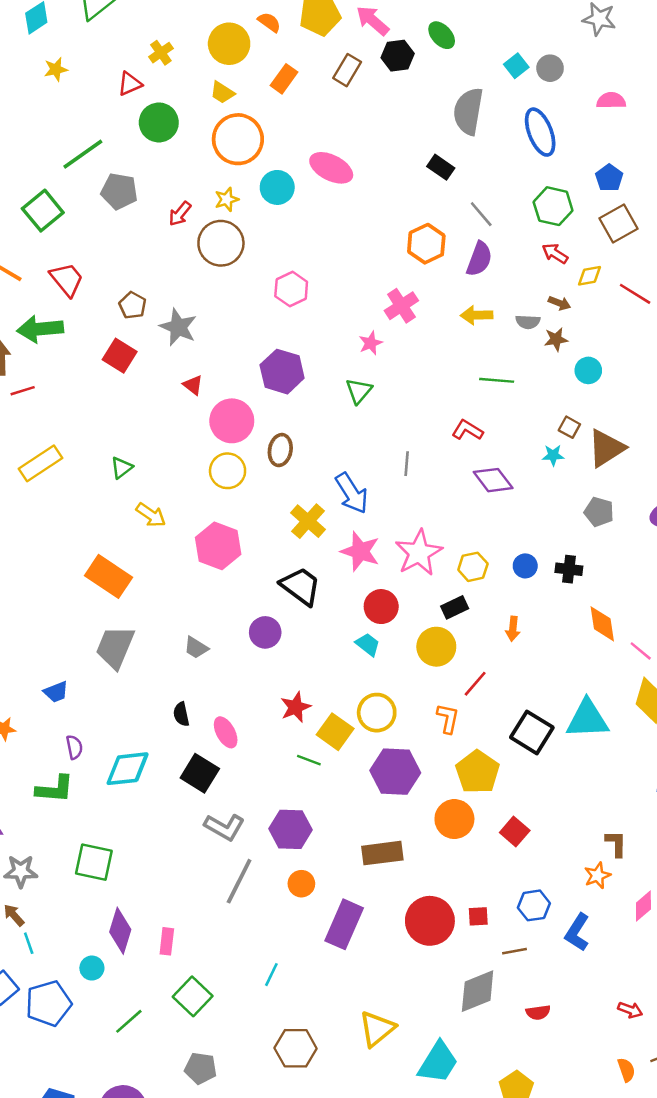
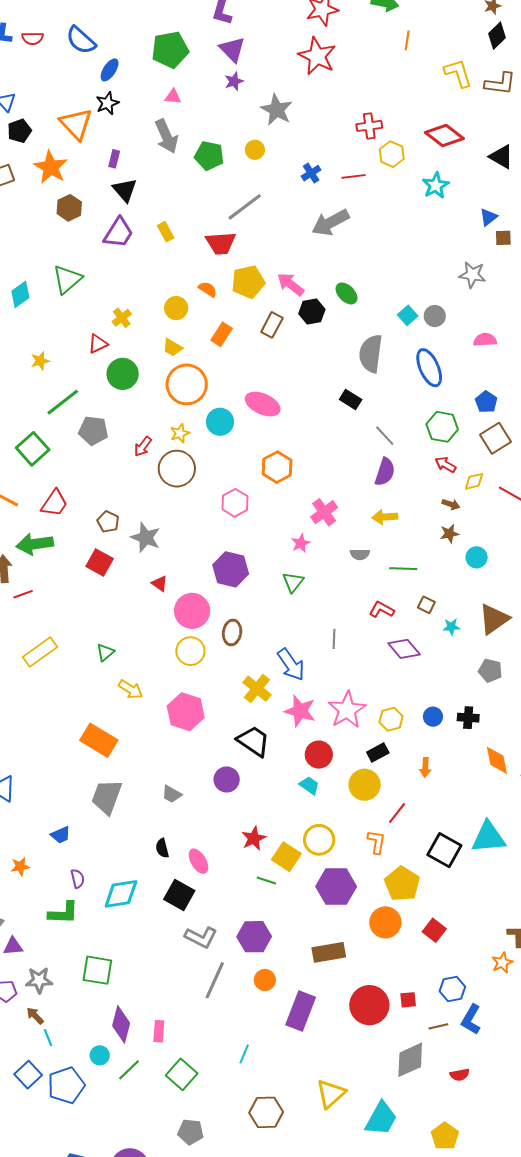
yellow circle: (229, 44) -> (176, 308), size x0.7
yellow star: (56, 69) -> (40, 361), moved
orange hexagon: (426, 244) -> (277, 467), moved
red trapezoid: (67, 279) -> (54, 503), turned 76
gray semicircle: (528, 322) -> (360, 554), moved
brown square: (569, 427) -> (426, 605), moved
blue L-shape: (577, 932) -> (471, 1019), moved
green line: (129, 1021) -> (129, 1070), moved

